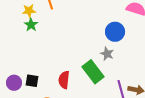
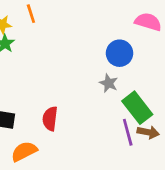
green rectangle: (93, 72) -> (137, 108), moved

